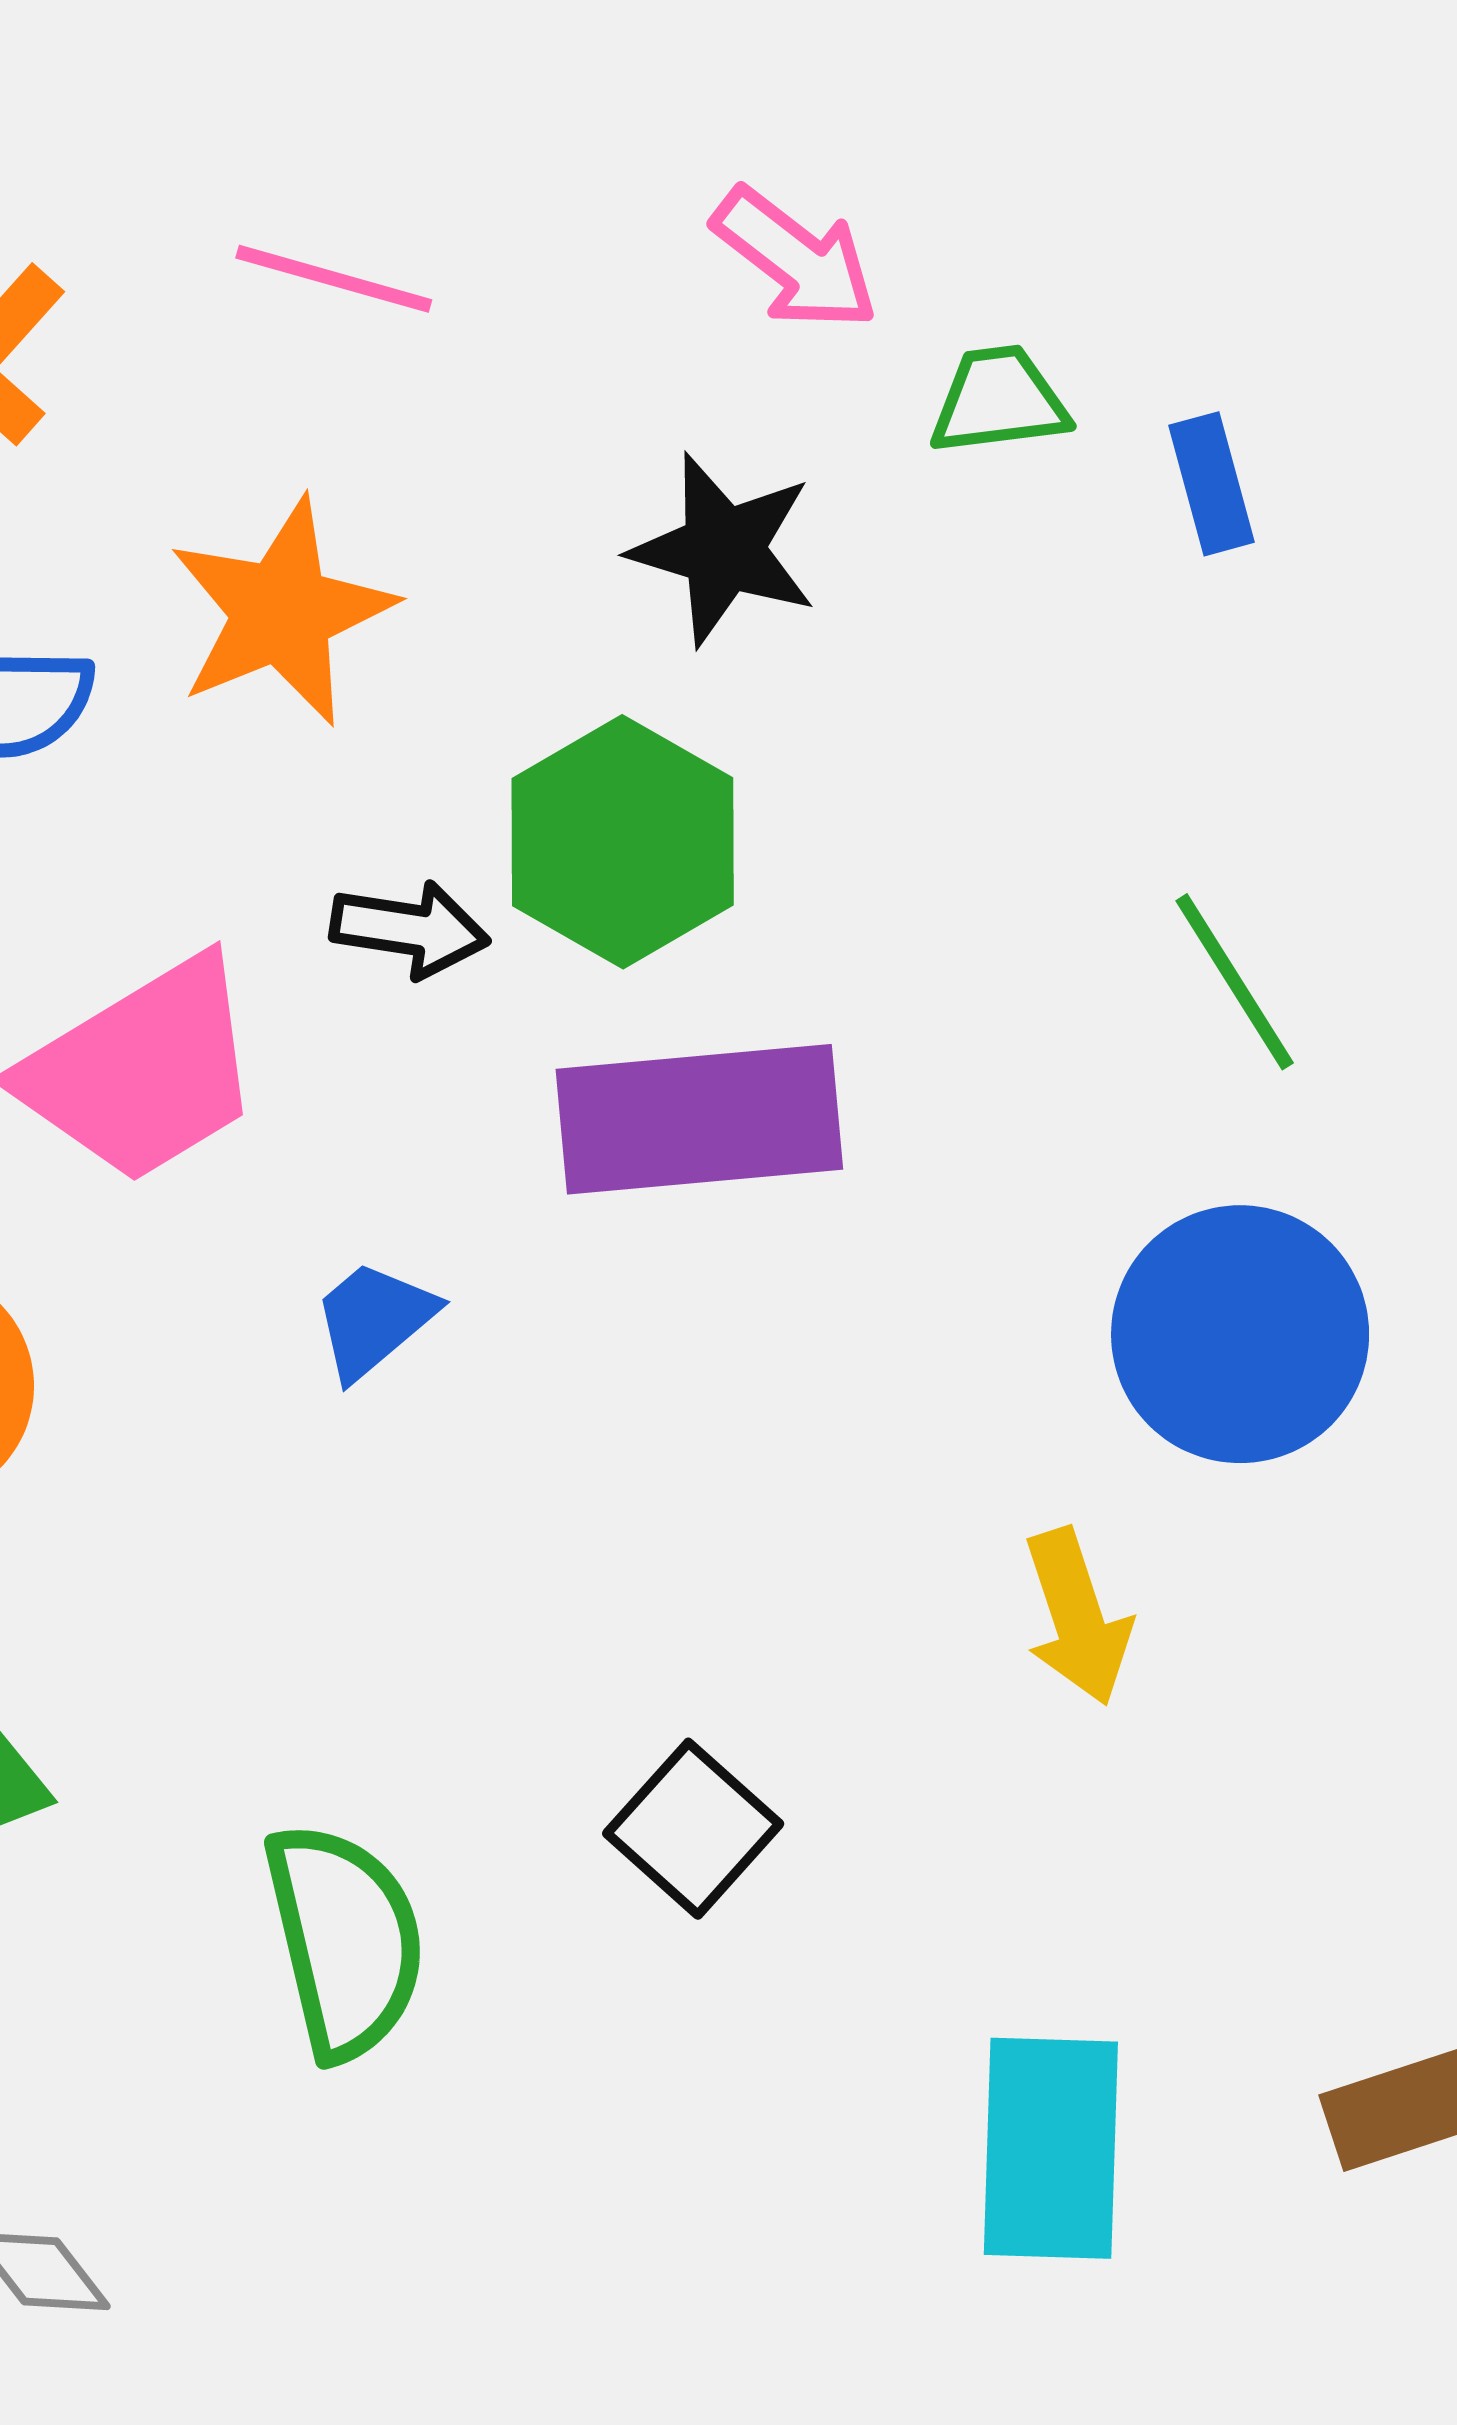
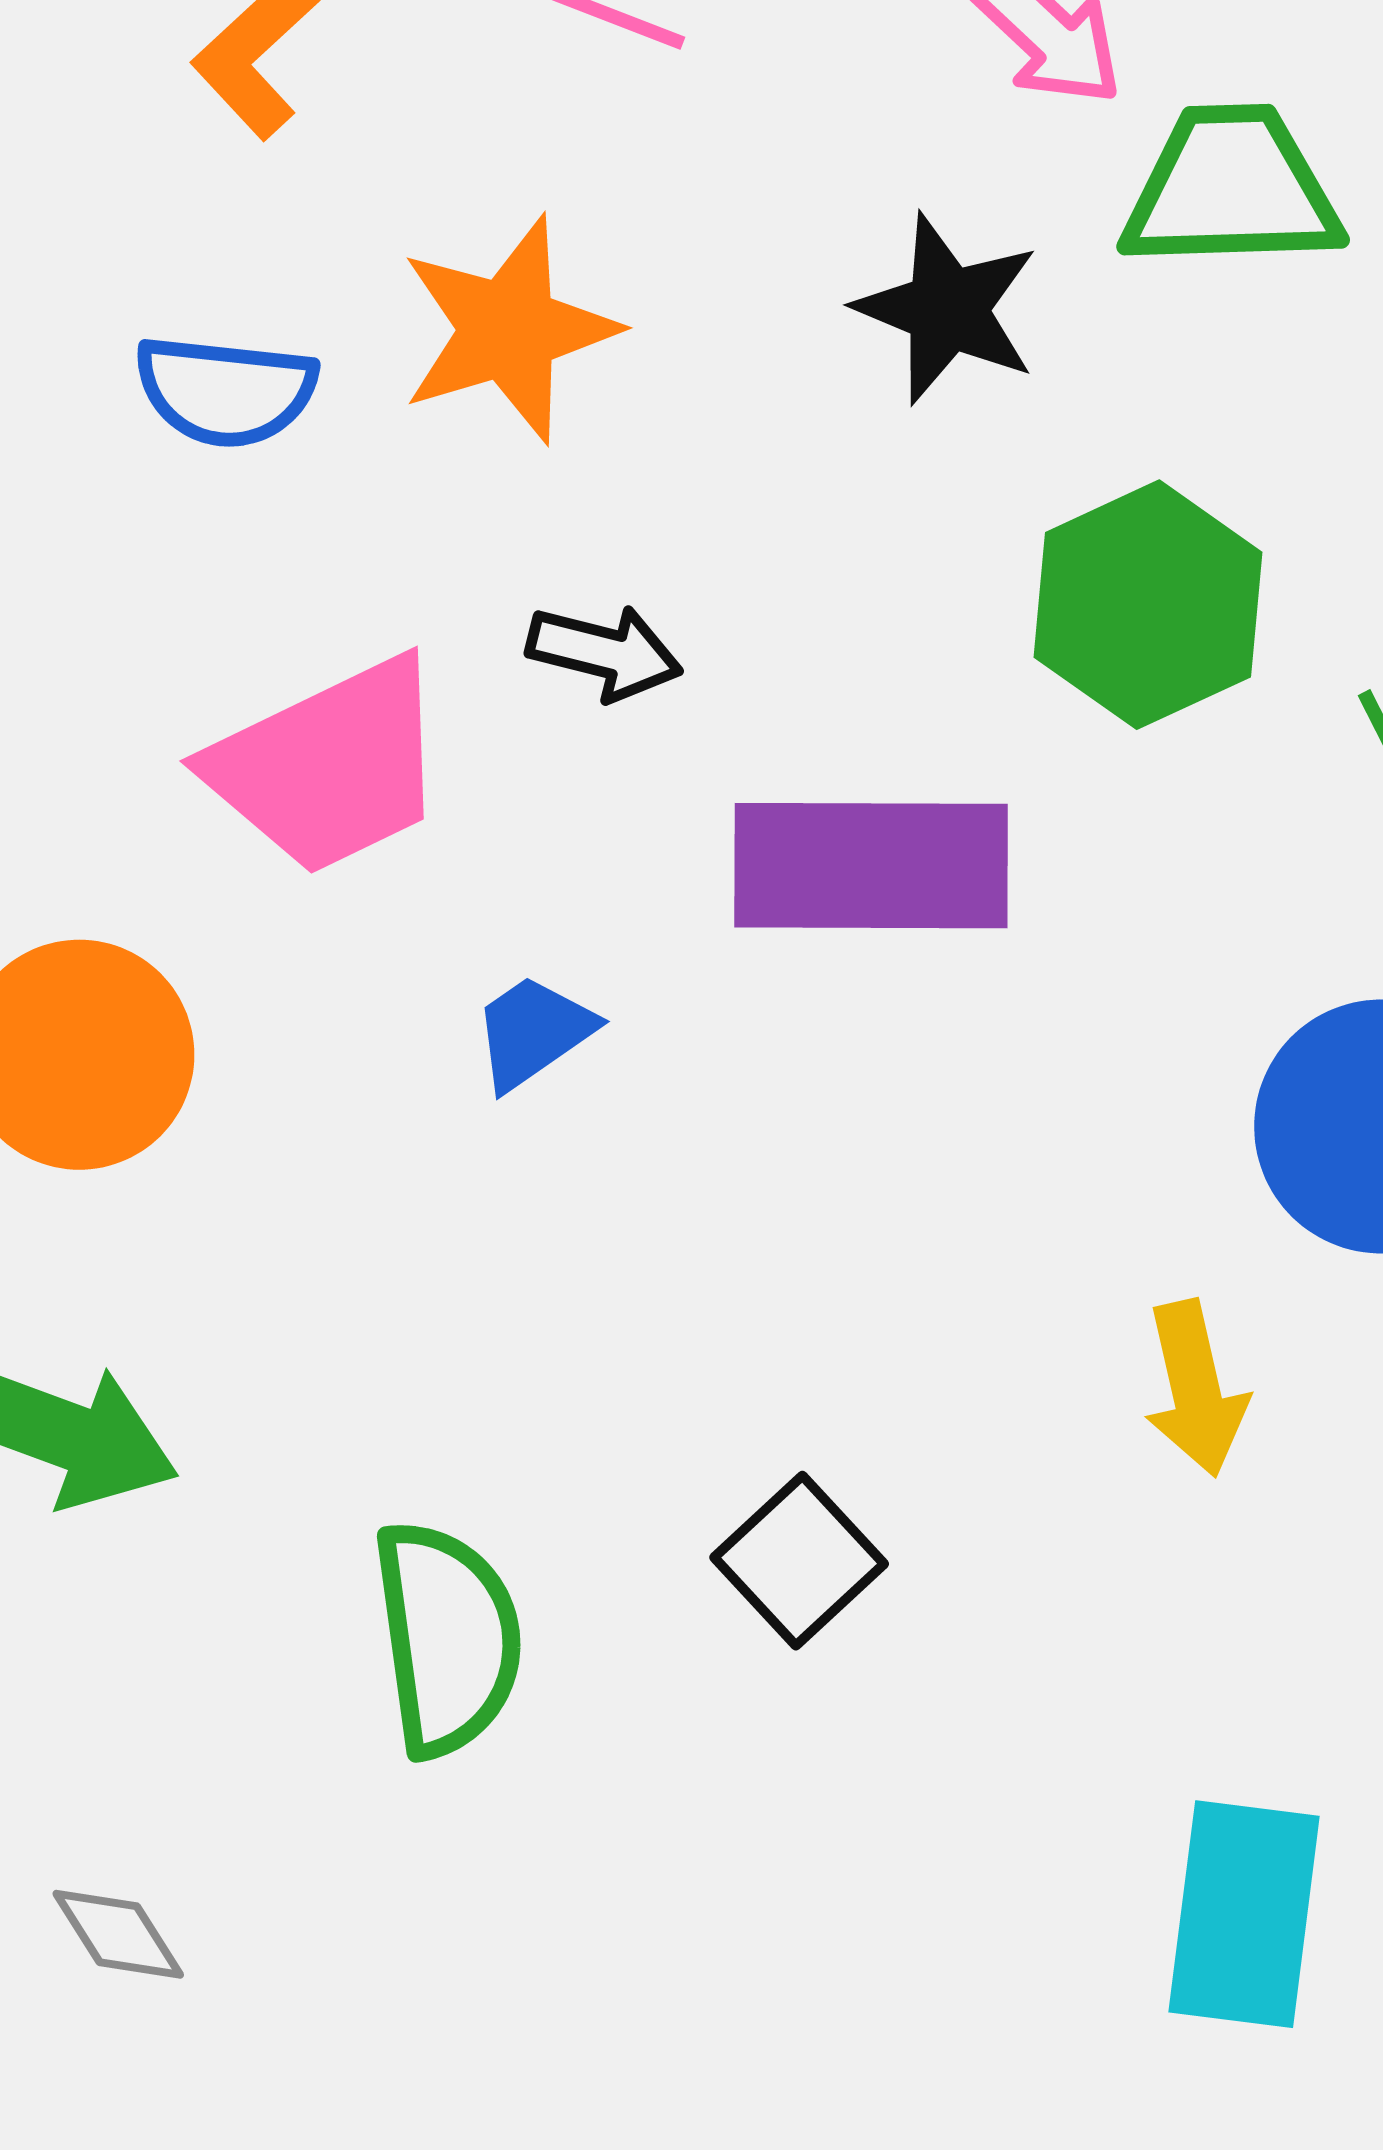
green trapezoid: (999, 401) -> (1231, 189), size x1.6
green hexagon: (623, 842) -> (1148, 605), moved
cyan rectangle: (1051, 2148) -> (1244, 1914), moved

